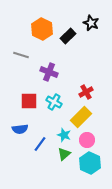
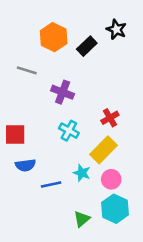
red square: (29, 101) -> (15, 134), moved
blue line: (40, 144) -> (51, 184), turned 42
green triangle: (64, 154) -> (82, 219), moved

